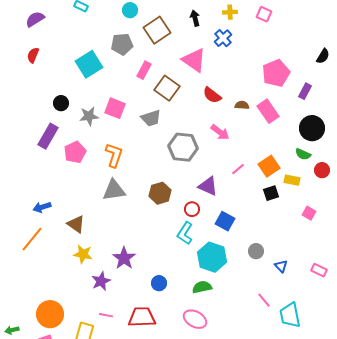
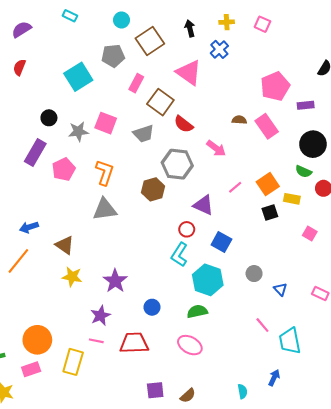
purple rectangle: (305, 91) -> (306, 105), turned 56
red semicircle: (212, 95) -> (184, 124), moved
brown hexagon: (160, 193) -> (153, 189), moved
purple star: (101, 281) -> (100, 316), moved

